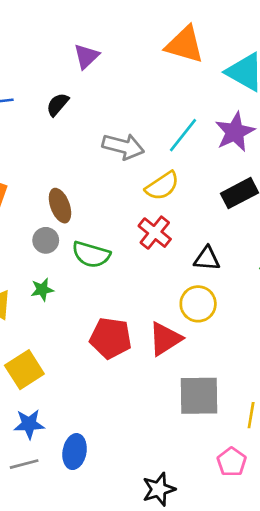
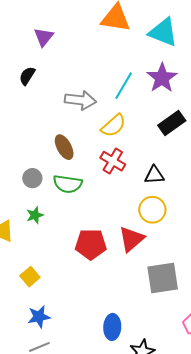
brown ellipse: (60, 206) -> (64, 147), moved
yellow square: (24, 370) -> (30, 277), size x0.7
blue ellipse: (75, 452) -> (112, 327), moved

